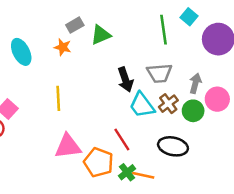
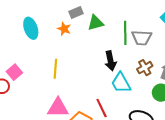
green line: (163, 30) -> (125, 33), moved
gray trapezoid: (159, 73) -> (142, 38), moved
brown cross: (168, 104) -> (145, 68), moved

